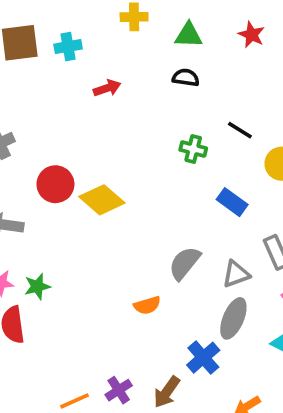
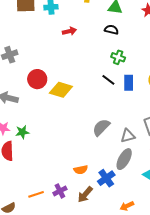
black line: (240, 130) -> (108, 80), moved
green cross: (193, 149) -> (118, 57), moved
yellow diamond: (102, 200) -> (61, 90), turned -30
blue rectangle: (232, 202) -> (129, 83), moved, turned 49
orange semicircle: (147, 305) -> (81, 170), moved

